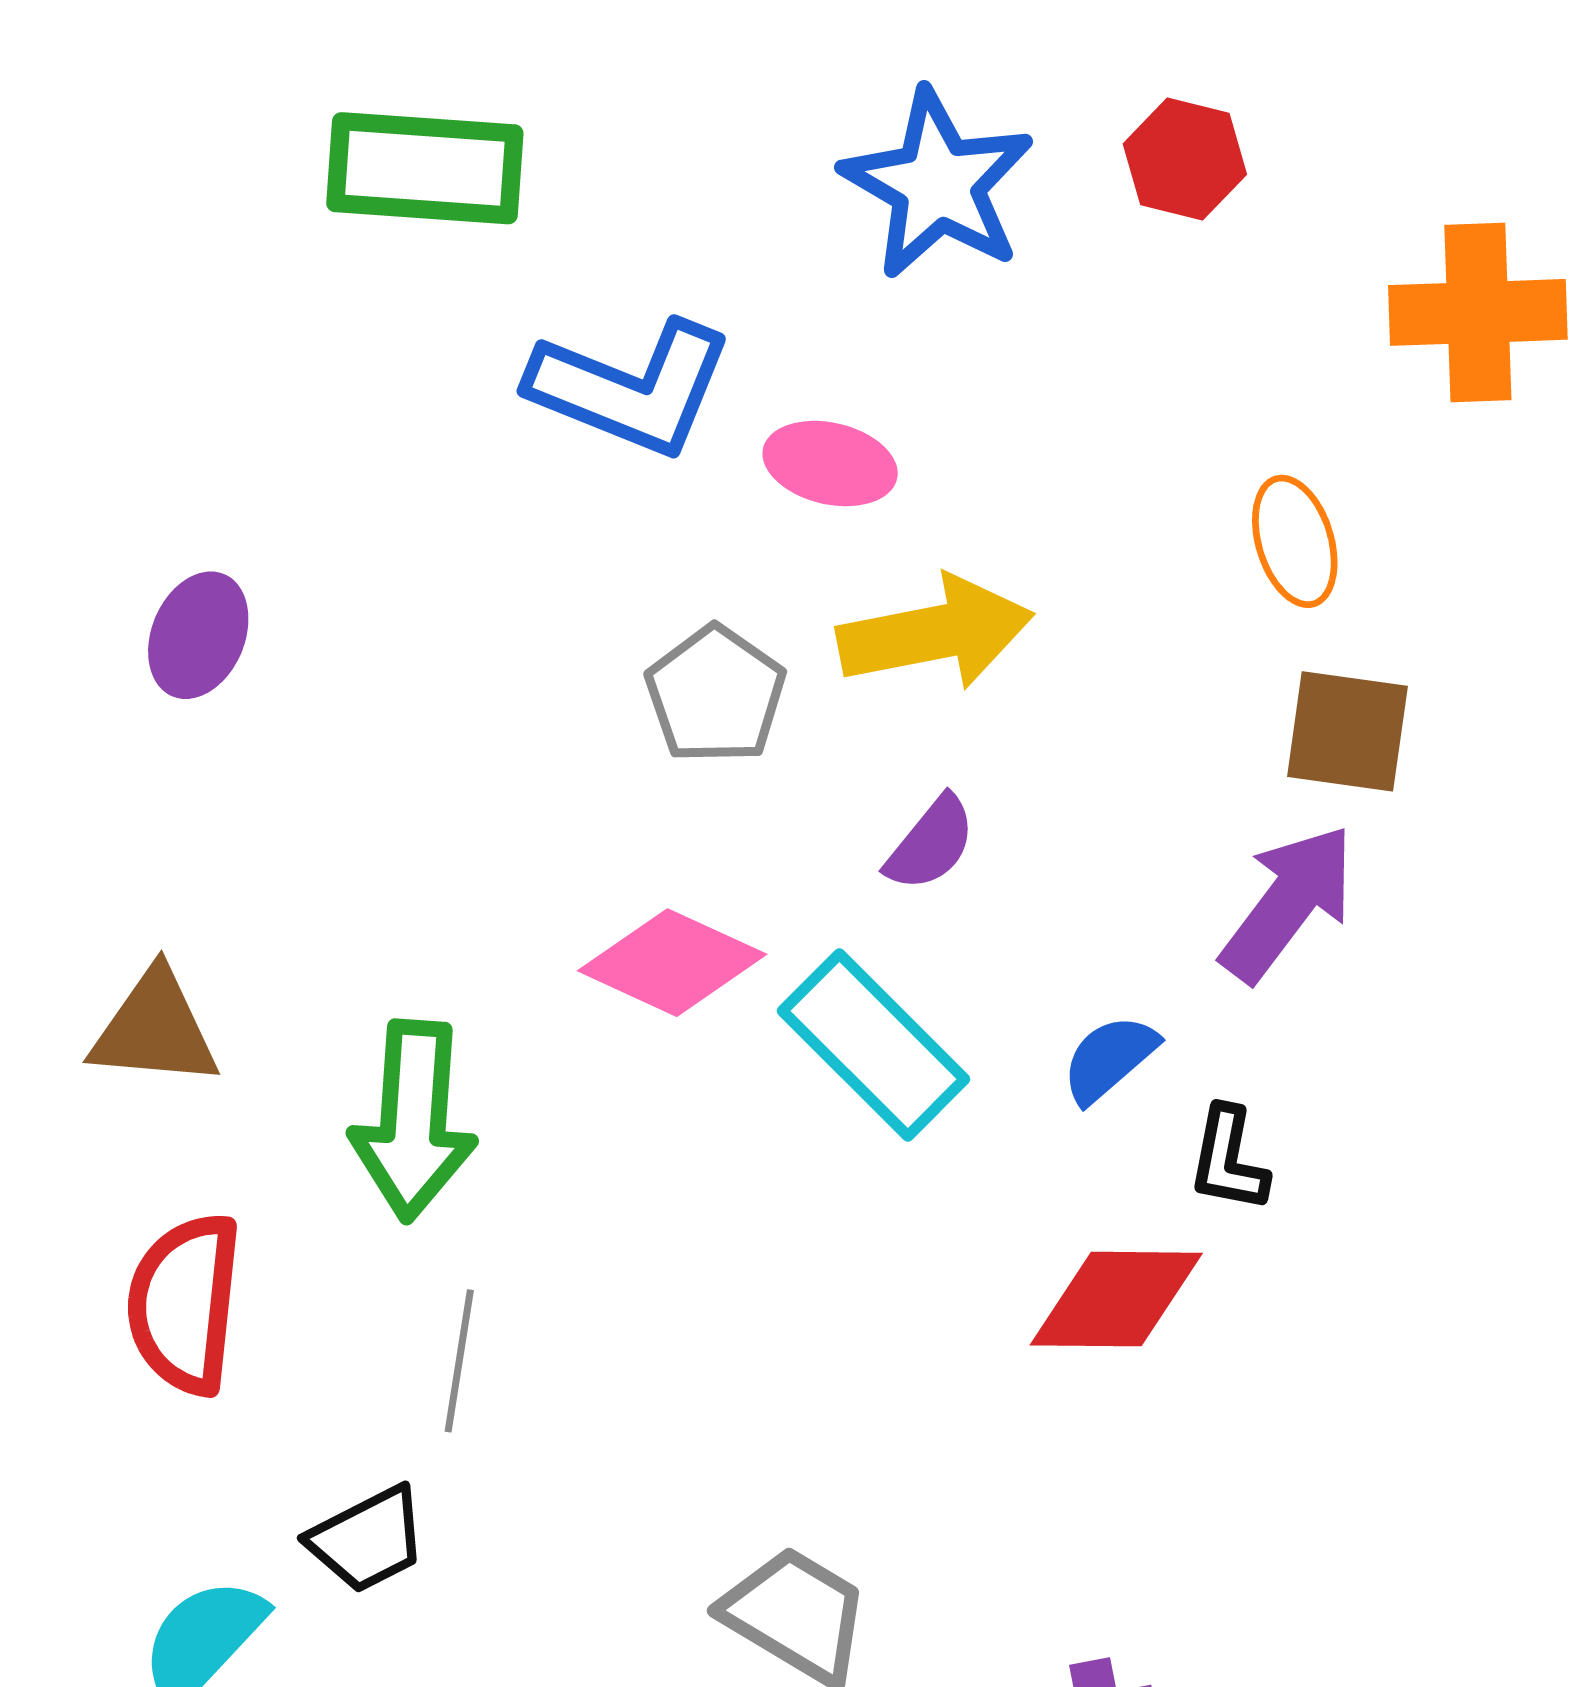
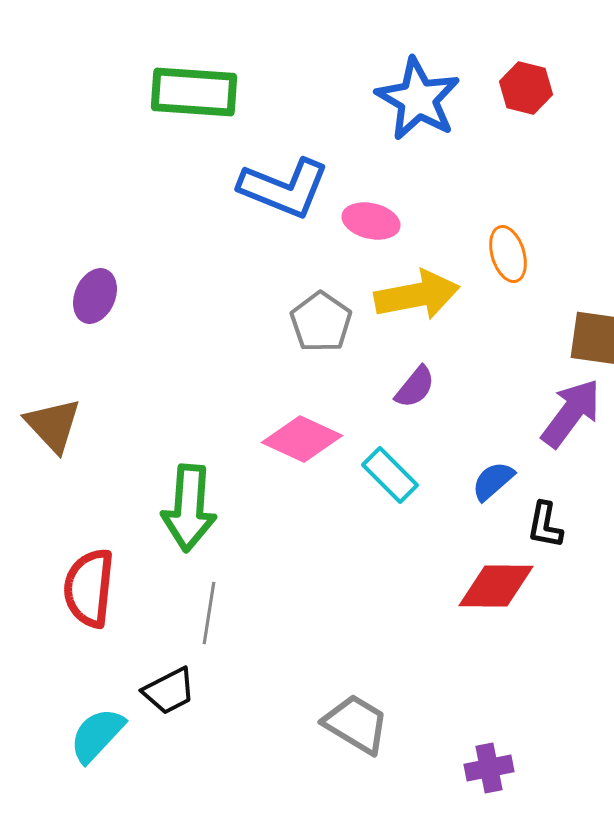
orange ellipse: (1295, 541) -> (508, 254), moved
brown triangle: (155, 1029) -> (53, 425), moved, turned 42
cyan rectangle: (874, 1045) -> (390, 475), size x0.7

